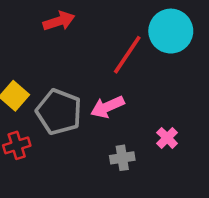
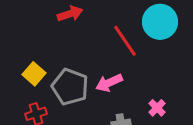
red line: (127, 55) -> (125, 41), turned -68

